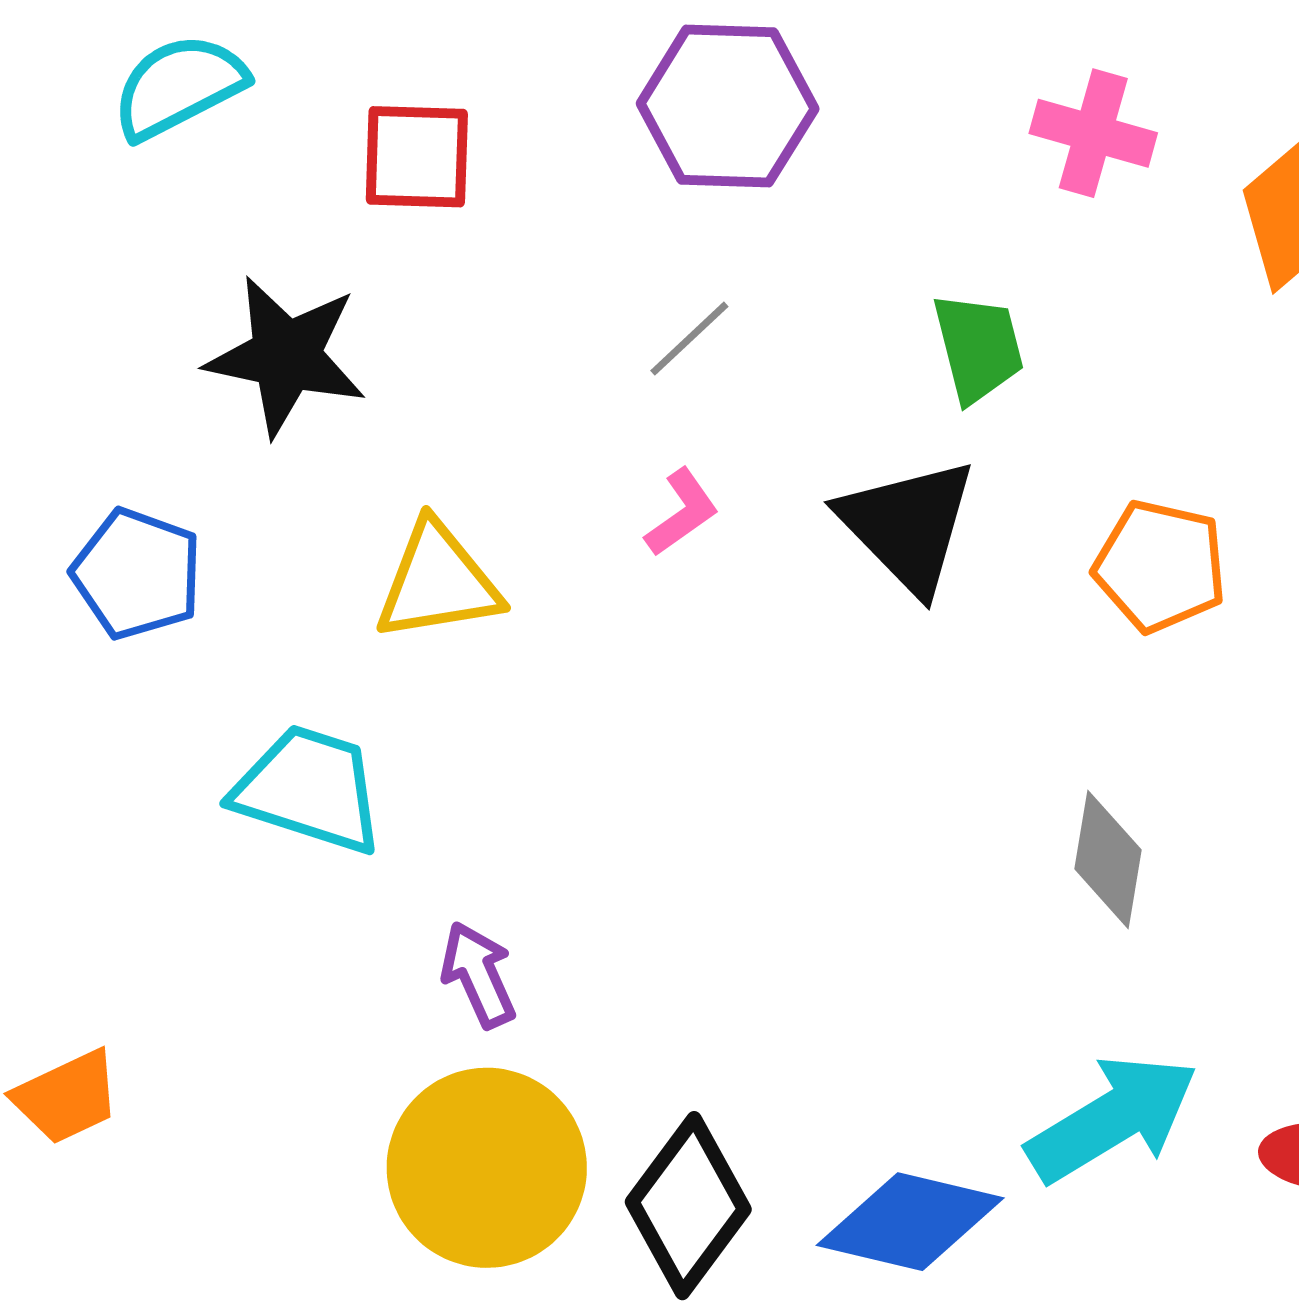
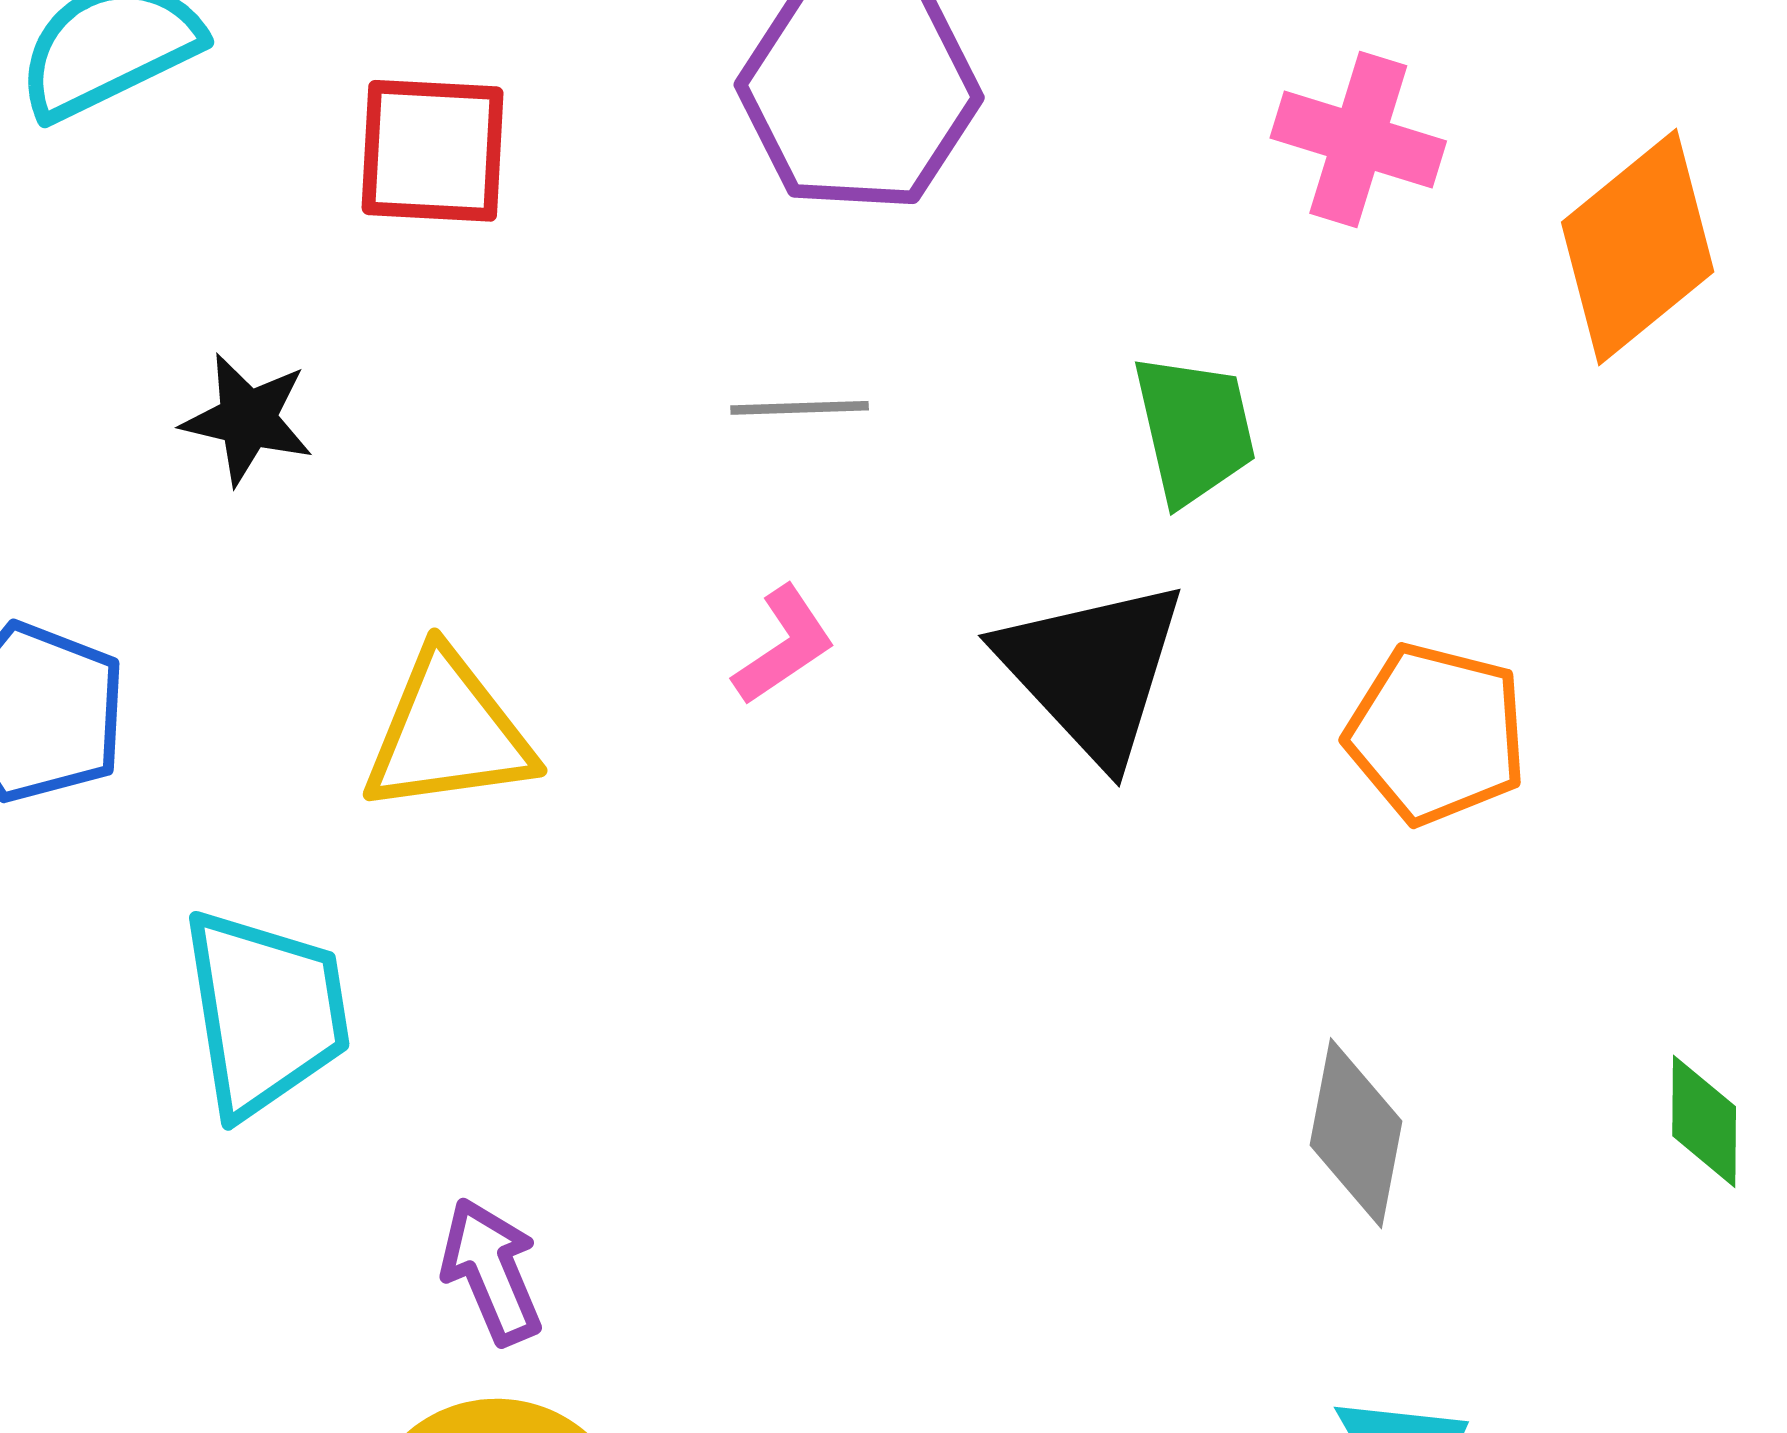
gray line: (689, 339) -> (800, 408), turned 40
black star: (286, 356) -> (248, 419), size x0.6
cyan trapezoid: (309, 789) -> (265, 1012), turned 62

